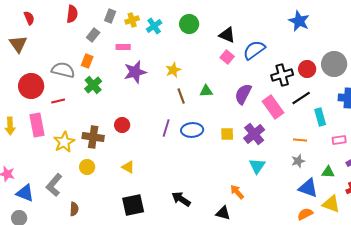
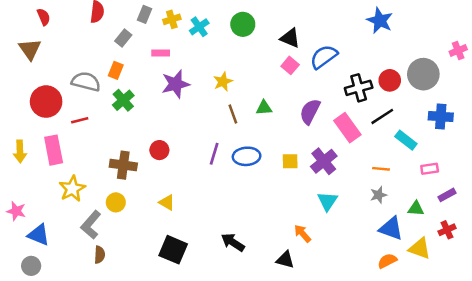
cyan rectangle: (320, 117) -> (406, 140), turned -36
yellow star: (64, 142) -> (72, 189), moved
gray L-shape: (54, 185) -> (91, 225), moved
black square: (133, 205) -> (173, 250), turned 35

